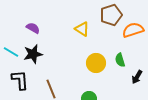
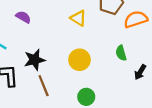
black star: (33, 54) -> (35, 60), moved
yellow circle: (96, 63) -> (79, 60), moved

